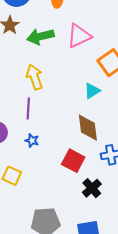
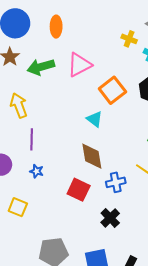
yellow arrow: (35, 77) -> (19, 105), moved
cyan triangle: (92, 91) -> (95, 119), turned -48
black cross: (92, 188) -> (110, 218), moved

